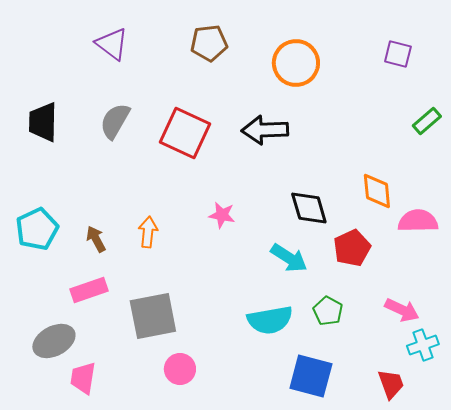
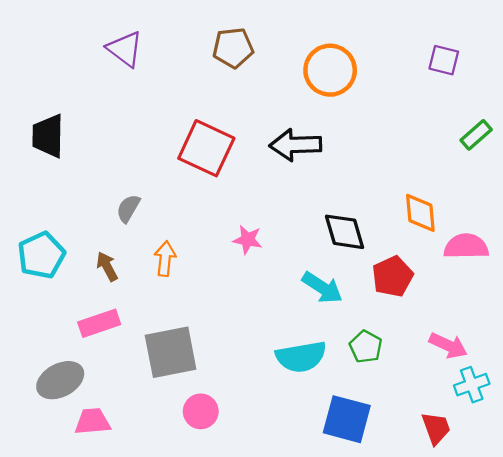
gray semicircle: (115, 121) -> (128, 208), moved, size x0.7
pink trapezoid: (83, 378) -> (93, 421), turned 76

